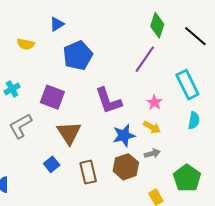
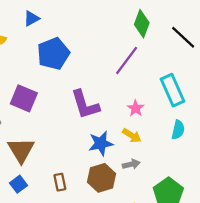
brown triangle: (69, 133) -> (21, 150), moved
blue square: (52, 164) -> (19, 184), moved
brown rectangle: (88, 172) -> (60, 182), size x0.7

